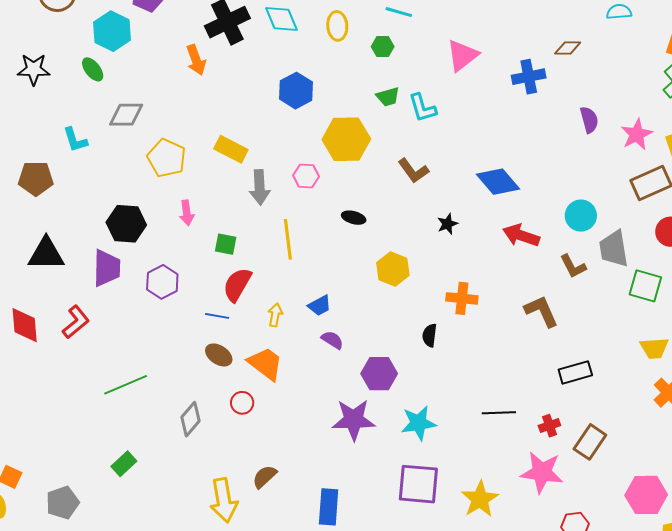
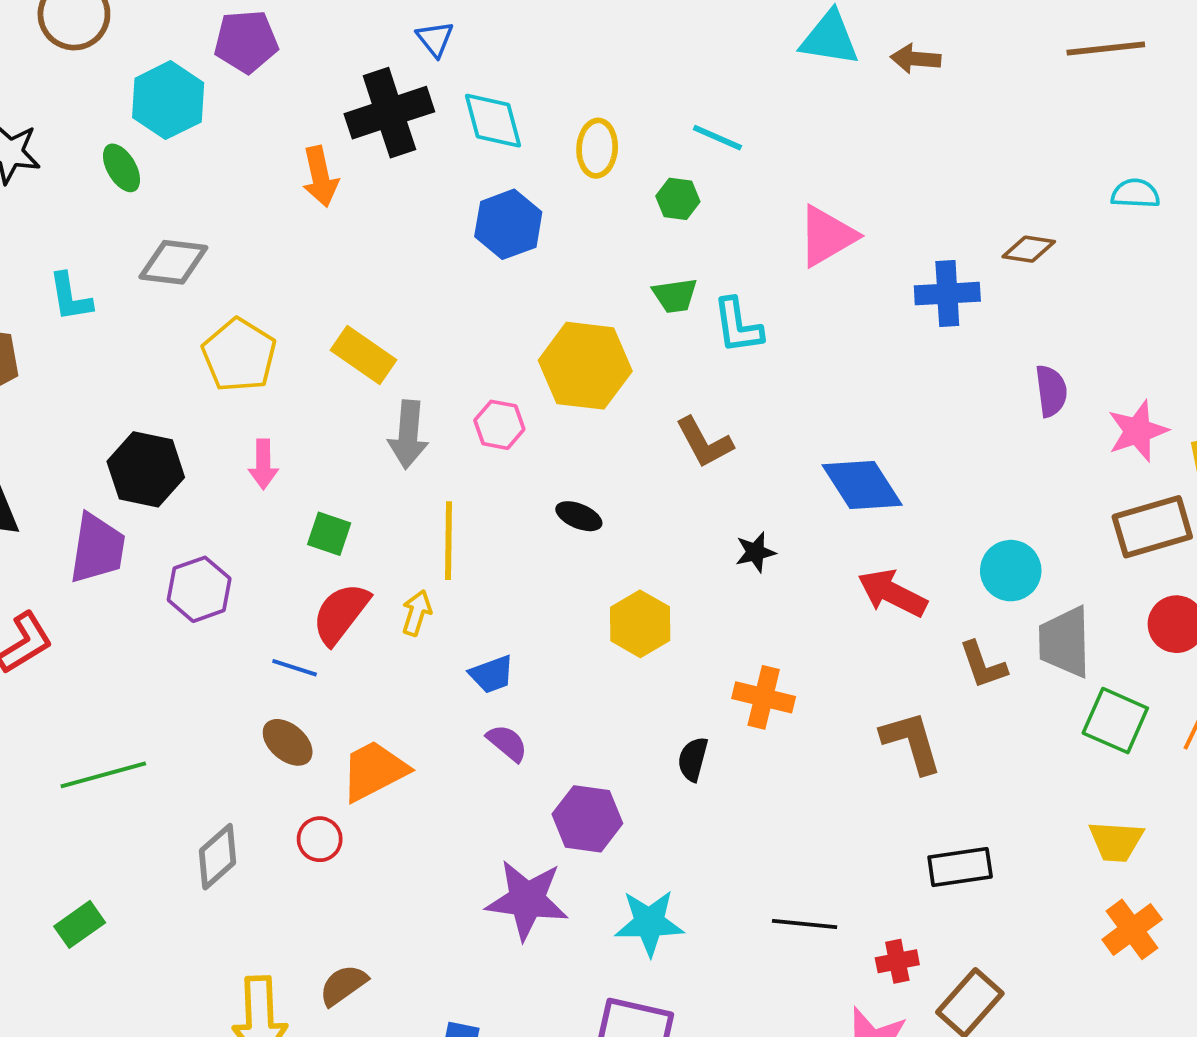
blue hexagon: (296, 91) -> (508, 224), moved
yellow arrow: (275, 315) -> (417, 613), moved
orange trapezoid: (265, 364) -> (374, 771), turned -72

